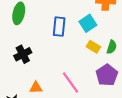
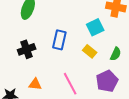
blue rectangle: (59, 27) -> (59, 40), moved
yellow rectangle: (93, 47) -> (90, 51), moved

